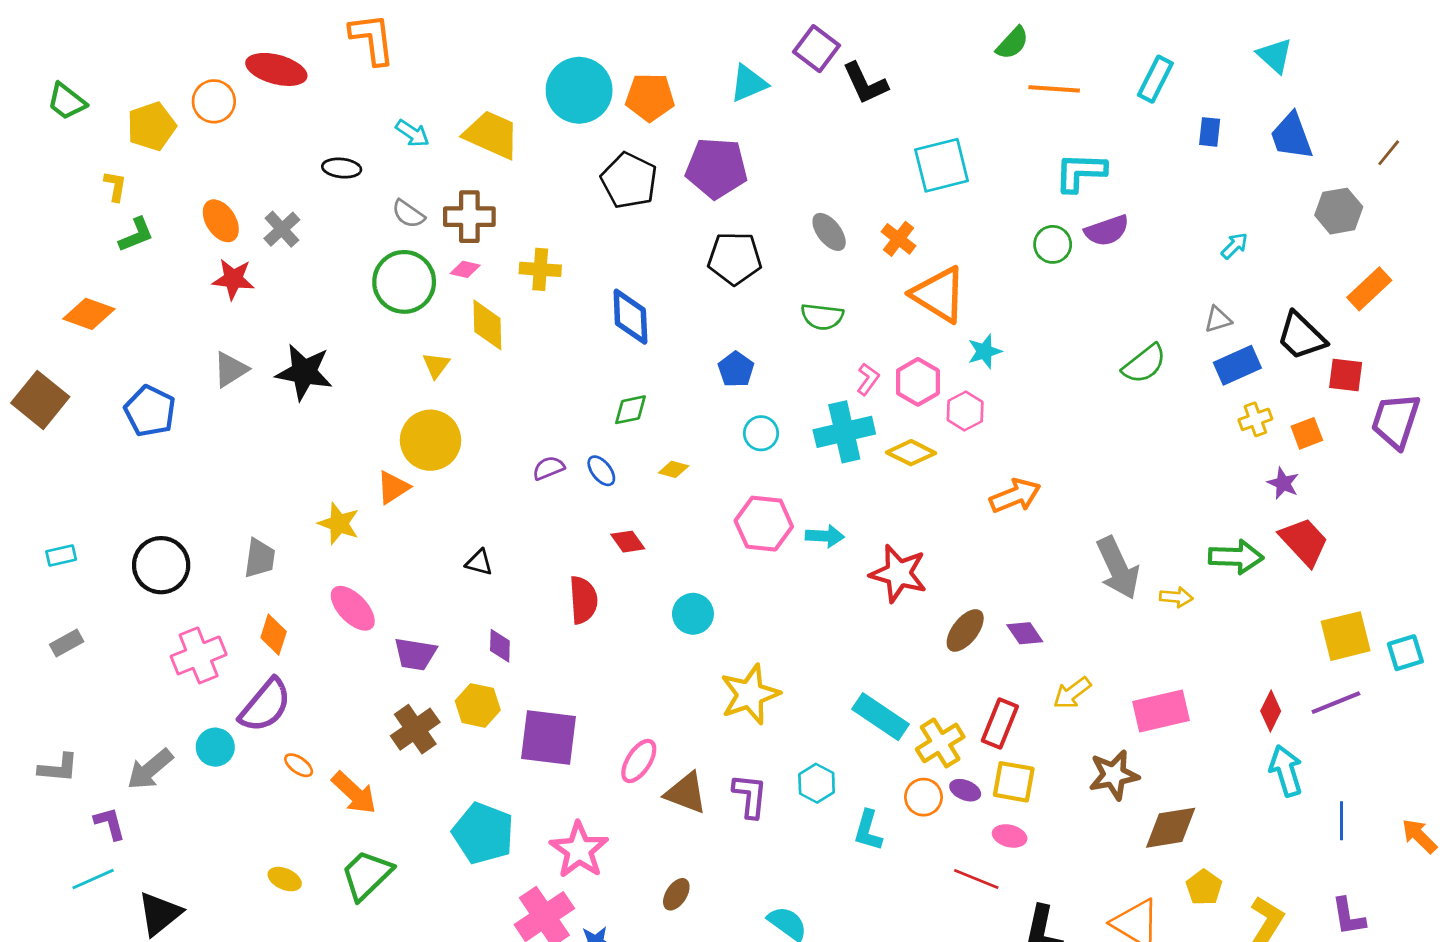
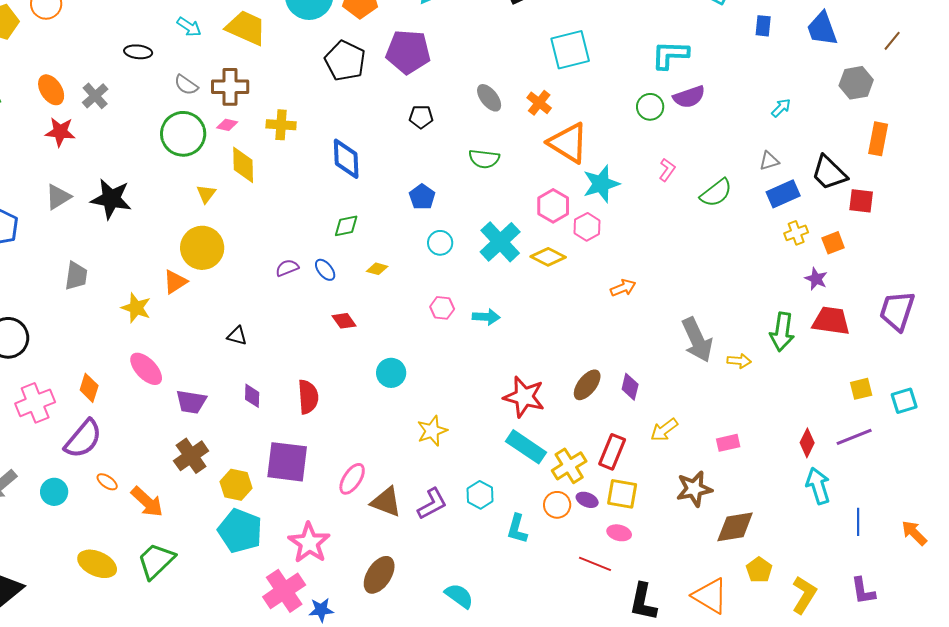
black pentagon: (735, 258) -> (421, 117), size x0.6
orange rectangle: (1369, 289) -> (878, 139), turned -36
cyan star: (985, 351) -> (601, 184), size x1.5
pink L-shape: (868, 379) -> (667, 170), moved
purple trapezoid: (1396, 421) -> (897, 311), moved
cyan cross: (844, 432) -> (500, 242), turned -30
orange arrow: (1015, 496) -> (623, 288), size x0.7
pink hexagon: (764, 524) -> (442, 308), size x0.6
red trapezoid: (1304, 542) -> (831, 321), turned -39
green arrow: (1236, 557) -> (782, 332), turned 96
gray trapezoid: (260, 558) -> (76, 276), moved
red star: (898, 574) -> (524, 397), moved
red semicircle: (583, 600) -> (308, 397), moved
purple diamond: (1025, 633) -> (630, 387), turned 48
yellow square: (1346, 636) -> (861, 389), size x0.6
yellow star: (750, 694) -> (432, 431), size x0.7
yellow hexagon: (478, 705) -> (236, 485), moved
pink rectangle: (1161, 711) -> (728, 443), size x0.6
cyan circle: (215, 747) -> (54, 492), moved
purple L-shape: (750, 796) -> (432, 504), turned 56
yellow ellipse: (285, 879) -> (97, 564), size x1.6
brown ellipse: (676, 894) -> (379, 575), size x1.6

